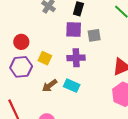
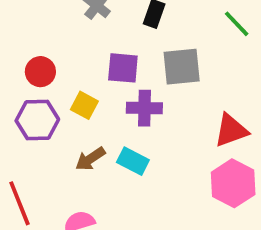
purple square: (74, 29) -> (123, 68), moved
gray square: (94, 35) -> (182, 67), size x1.5

